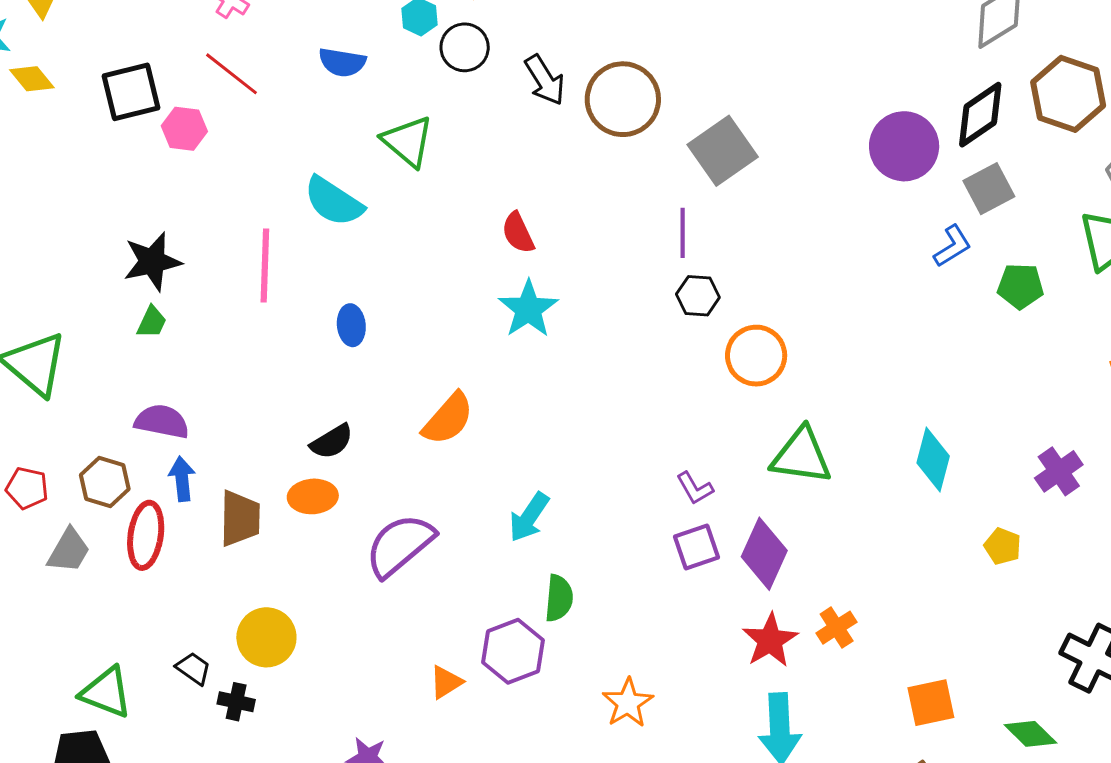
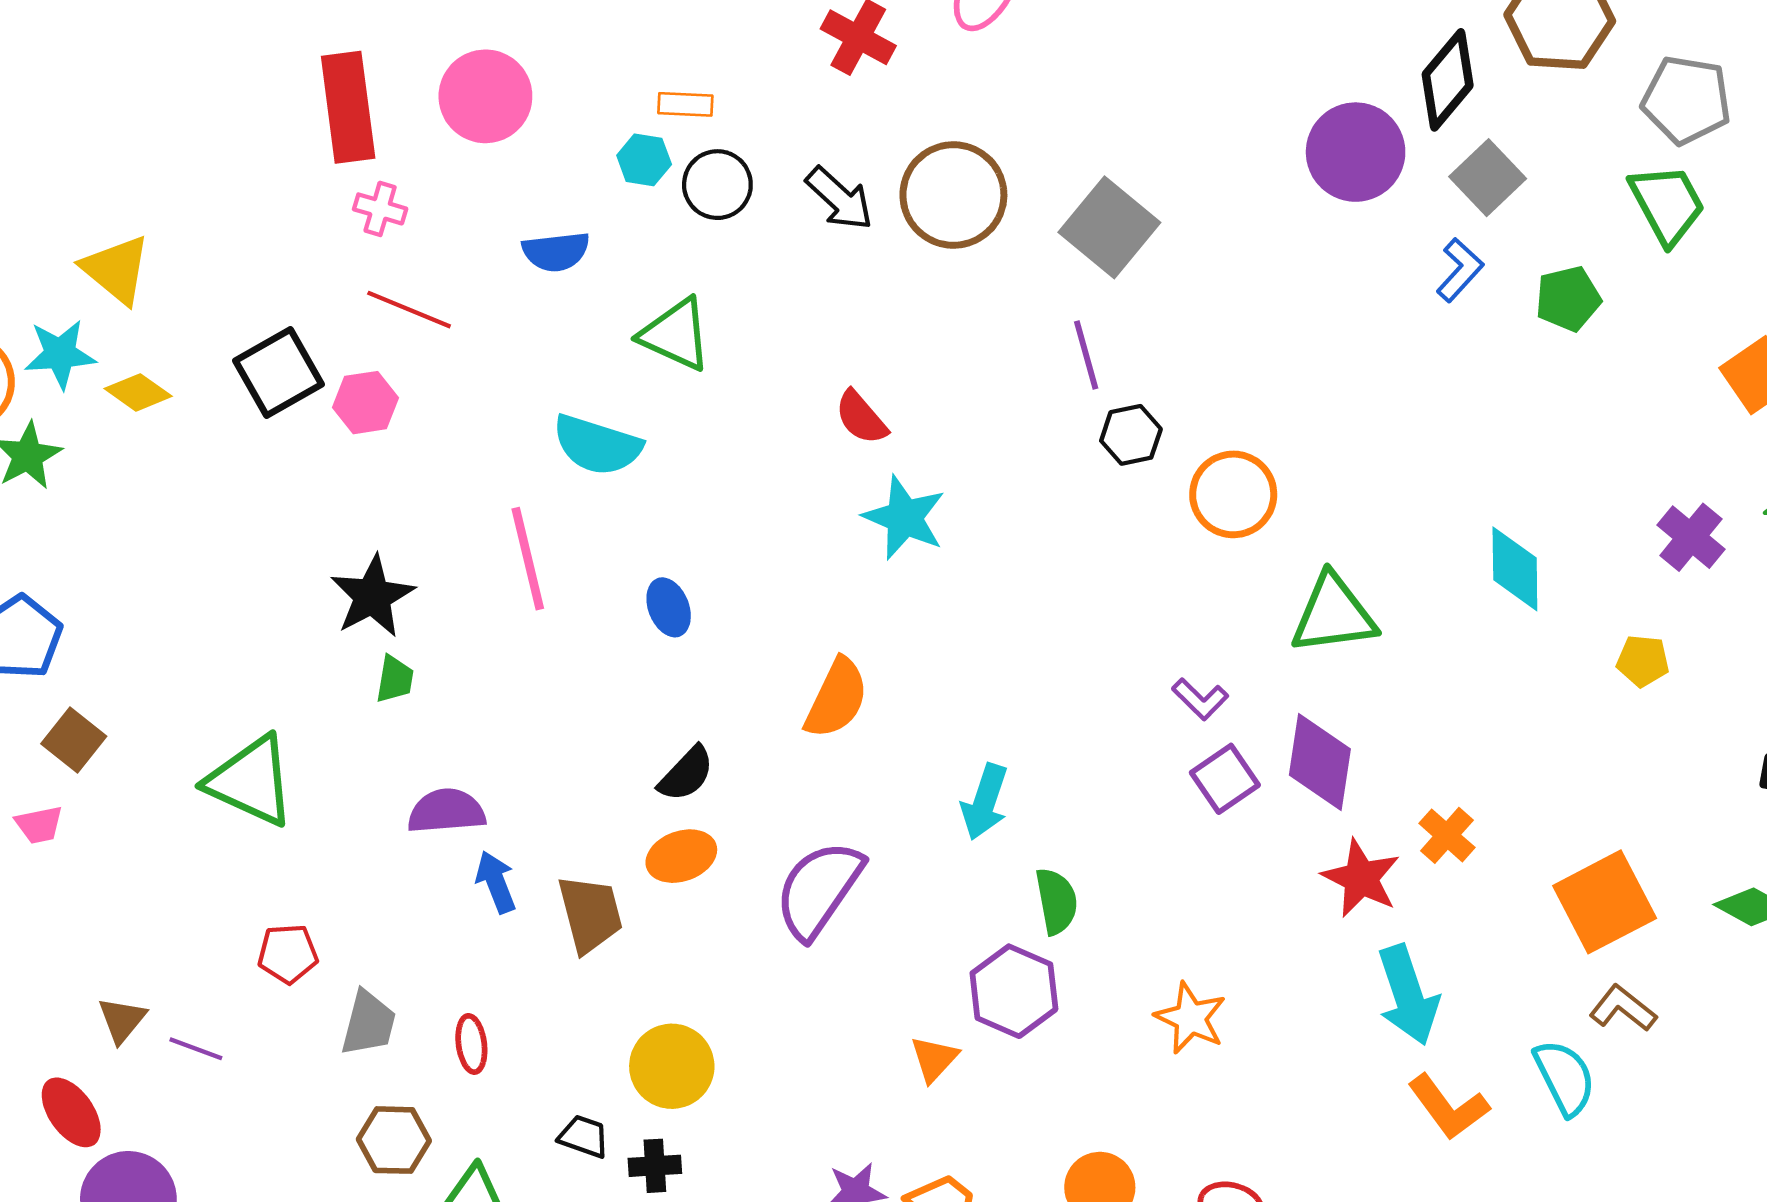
brown hexagon: (105, 482) -> (394, 1140), moved
red ellipse: (146, 535) -> (471, 1044), moved, size x0.6
orange square: (931, 703) -> (1605, 902), size x1.4

